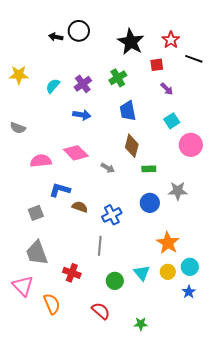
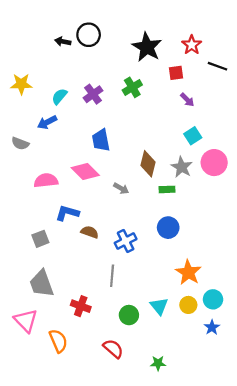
blue trapezoid: (128, 111) -> (101, 140), moved
blue arrow: (82, 115) -> (47, 122), moved, turned 144
gray star: (178, 191) -> (182, 167), moved, turned 30

